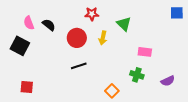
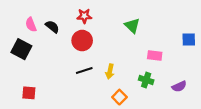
blue square: (177, 13) -> (189, 39), moved
red star: (92, 14) -> (84, 16), moved
yellow arrow: (103, 38) -> (110, 71), moved

